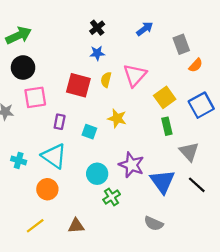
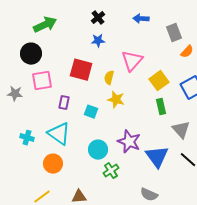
blue arrow: (145, 29) -> (141, 19), turned -140
green arrow: (19, 35) -> (45, 25), moved
yellow semicircle: (106, 80) -> (109, 78), moved

